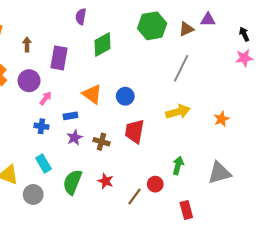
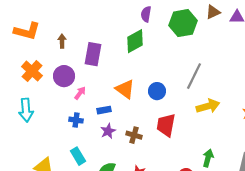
purple semicircle: (81, 17) -> (146, 14), moved
brown triangle: (186, 29) -> (213, 12), moved
gray line: (181, 68) -> (194, 76), moved

